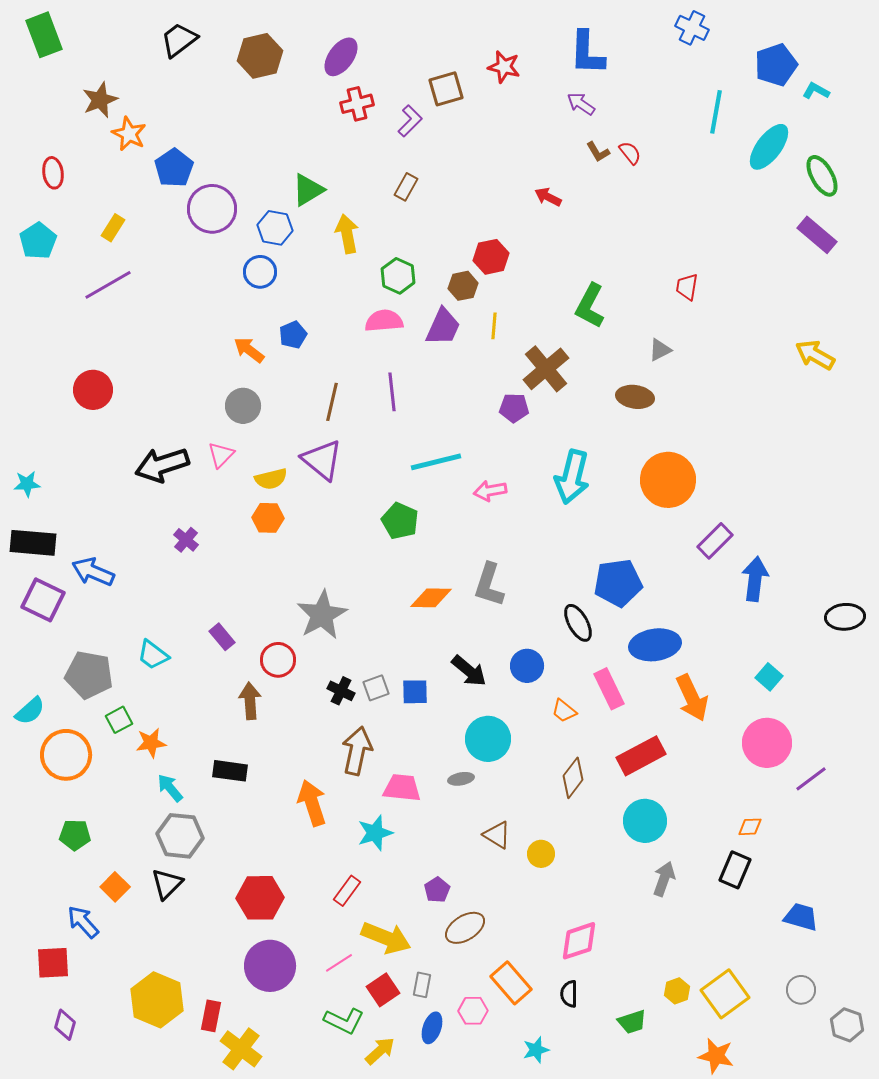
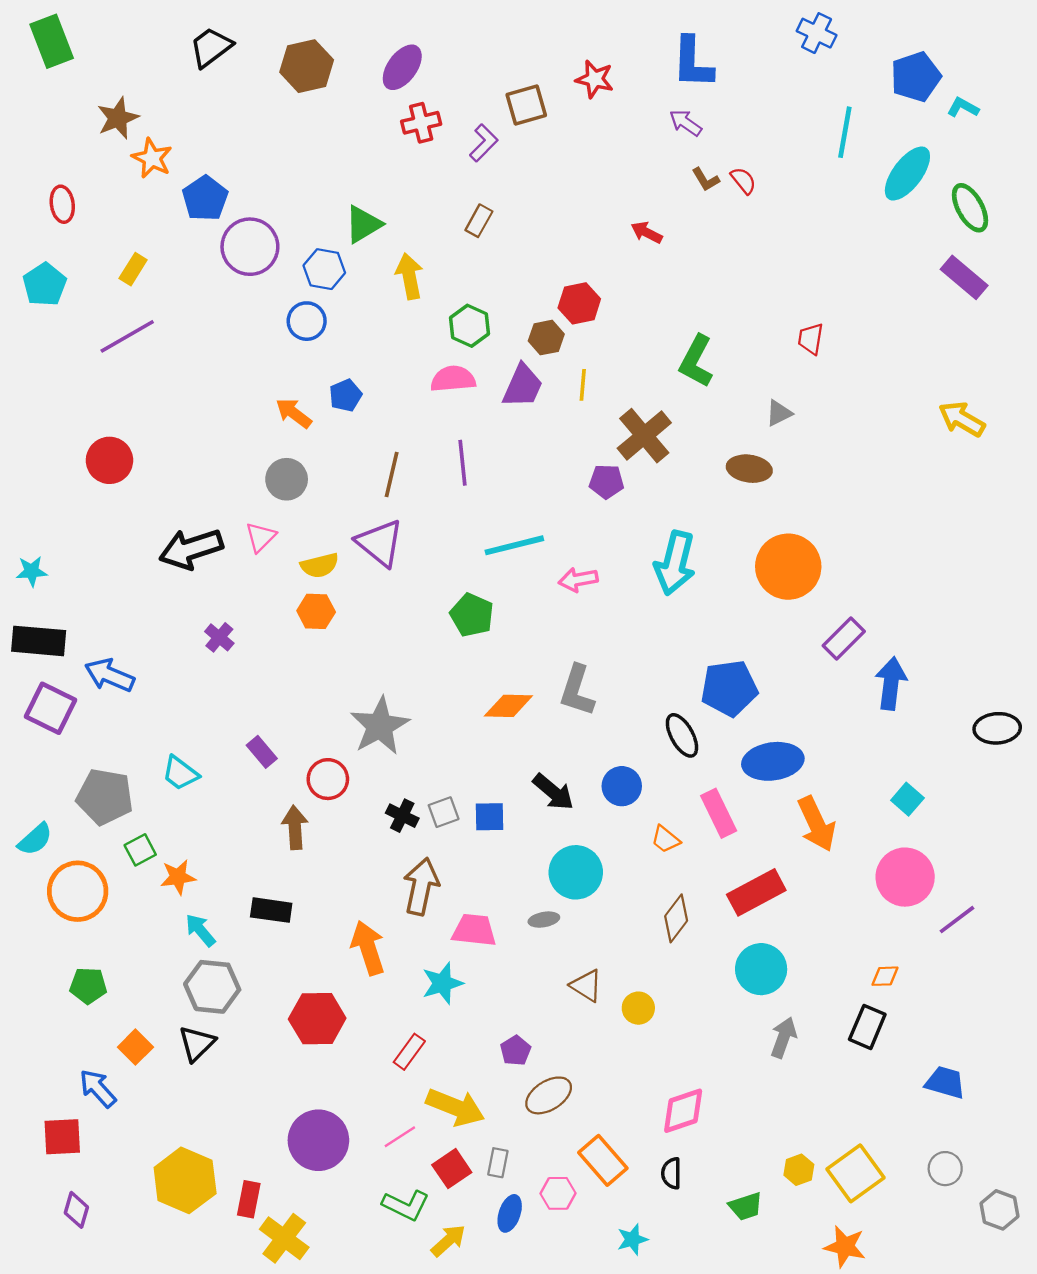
red hexagon: (260, 898) -> (317, 1019), moved

